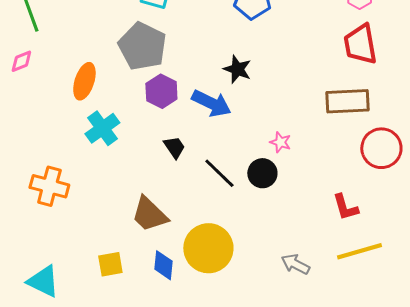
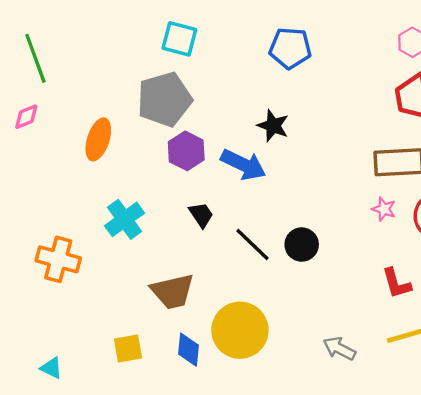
gray pentagon: (142, 46) -> (165, 99), turned 30
cyan cross: (102, 128) -> (125, 219), moved
pink star: (280, 142) -> (384, 209), moved
brown trapezoid: (149, 214) -> (173, 291), turned -57
cyan triangle: (43, 281) -> (51, 368), size x0.6

